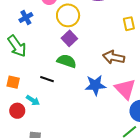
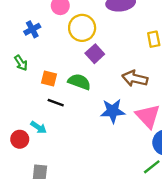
purple square: (69, 38) -> (95, 54), moved
green arrow: (17, 46) -> (21, 63), size x0.6
orange square: (13, 82) -> (49, 78), moved

